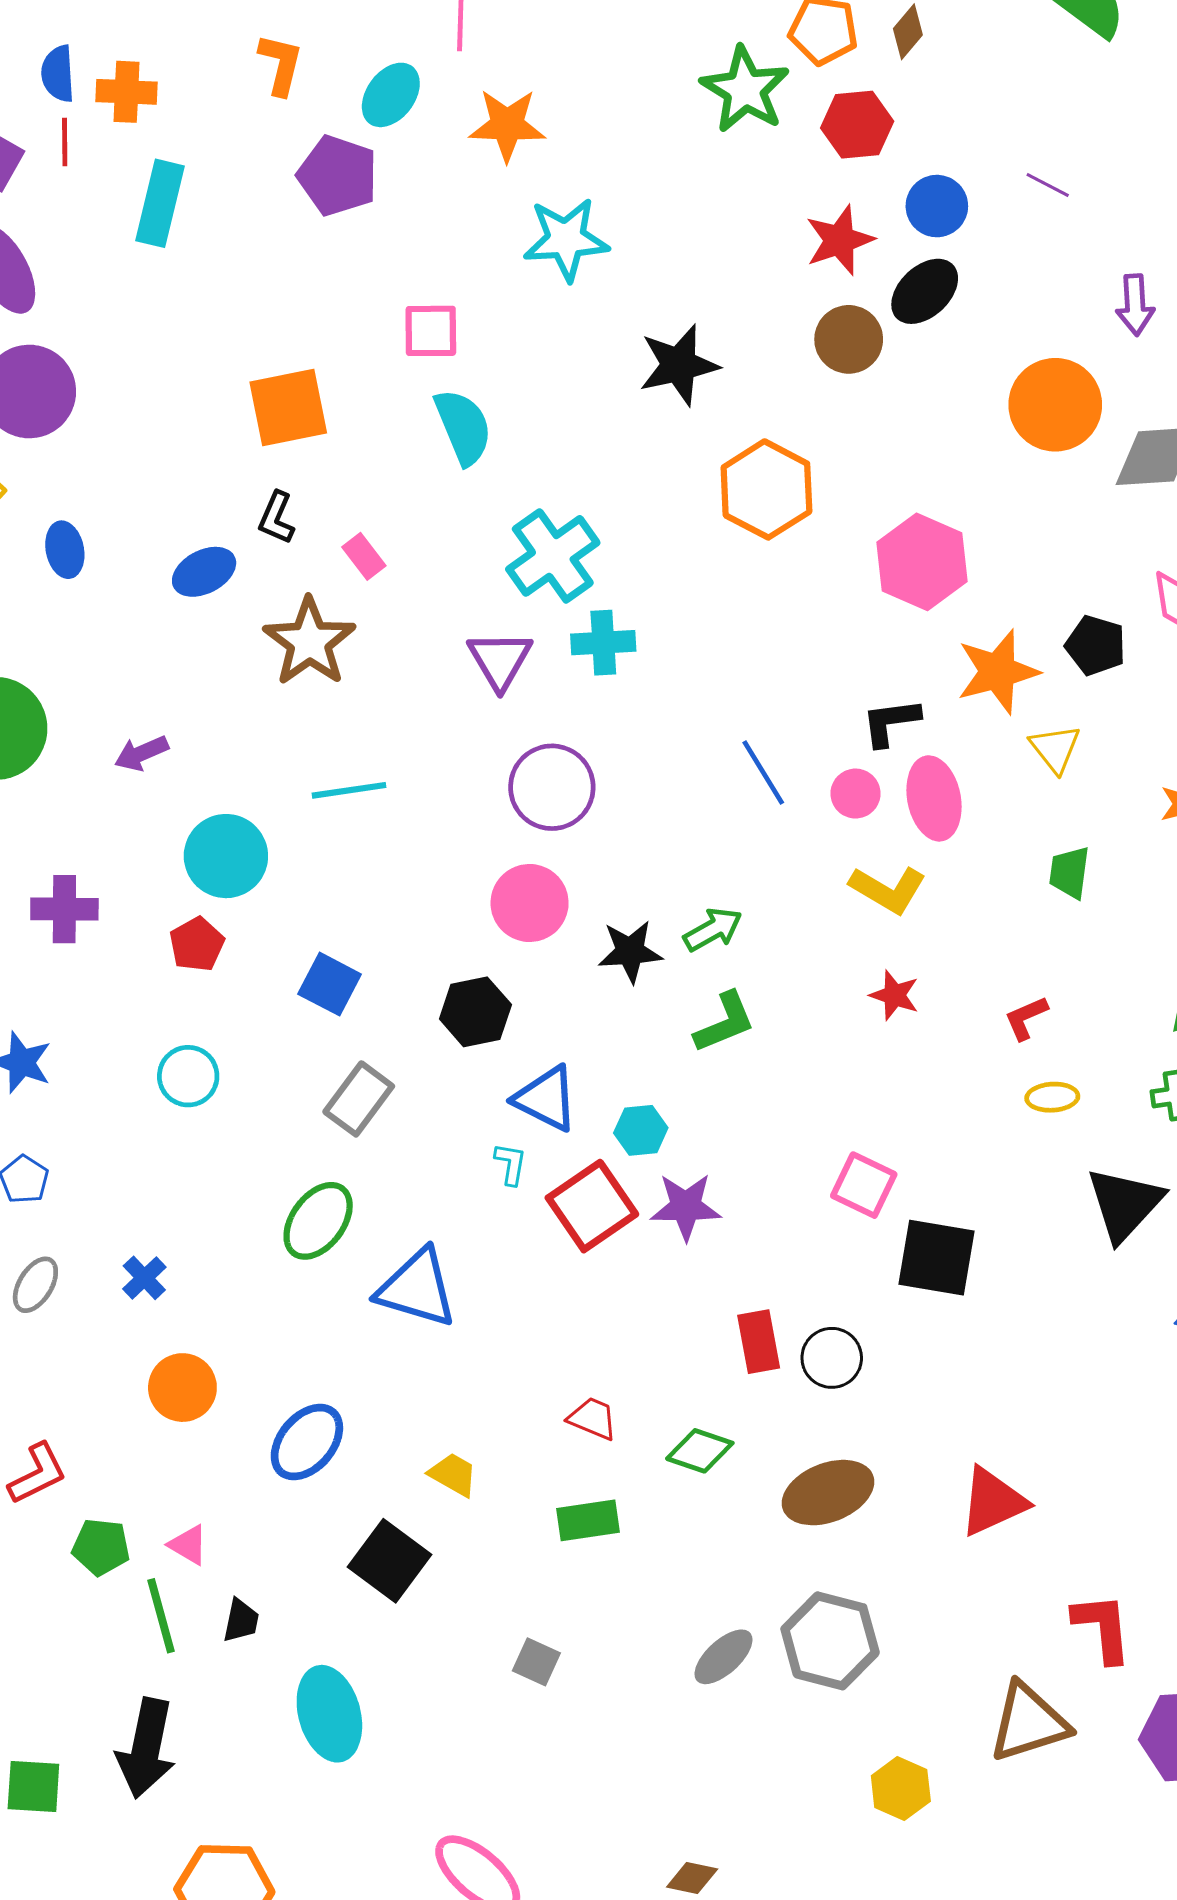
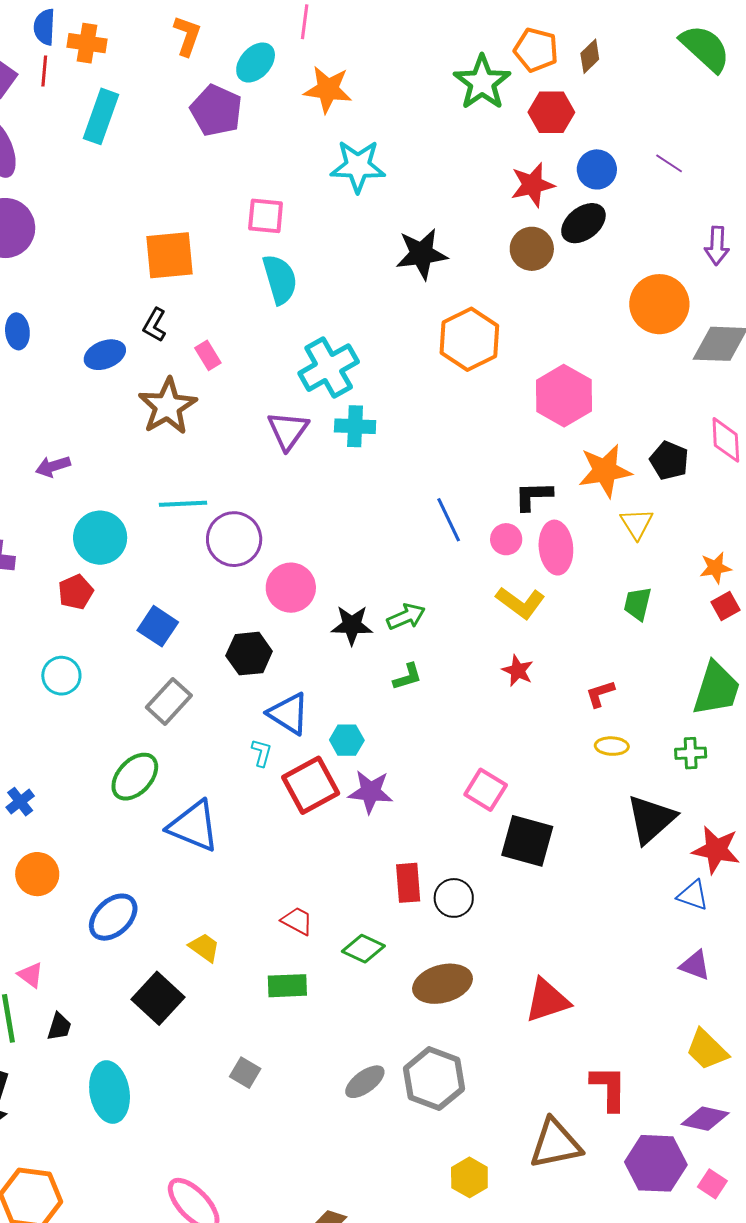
purple circle: (552, 787) -> (234, 539), moved
green L-shape: (725, 1022) -> (408, 677), size x0.7

